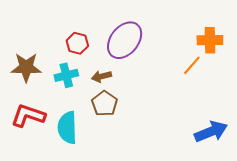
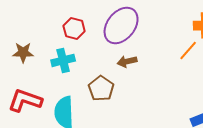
brown star: (26, 67) -> (23, 52), size x0.7
brown arrow: (101, 76) -> (127, 61), moved

